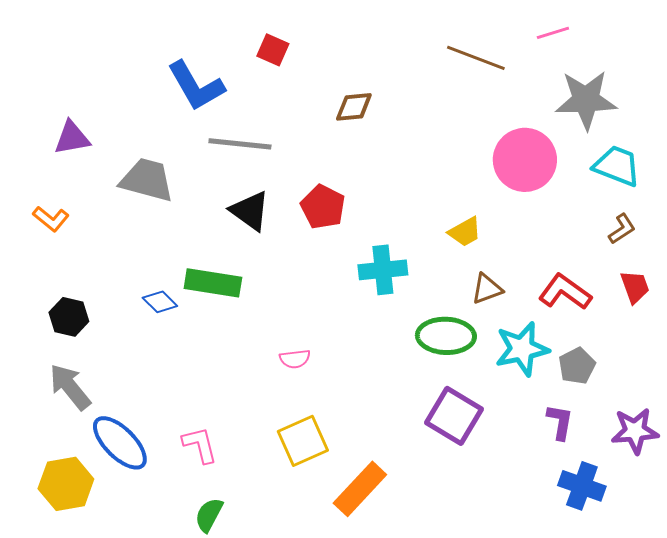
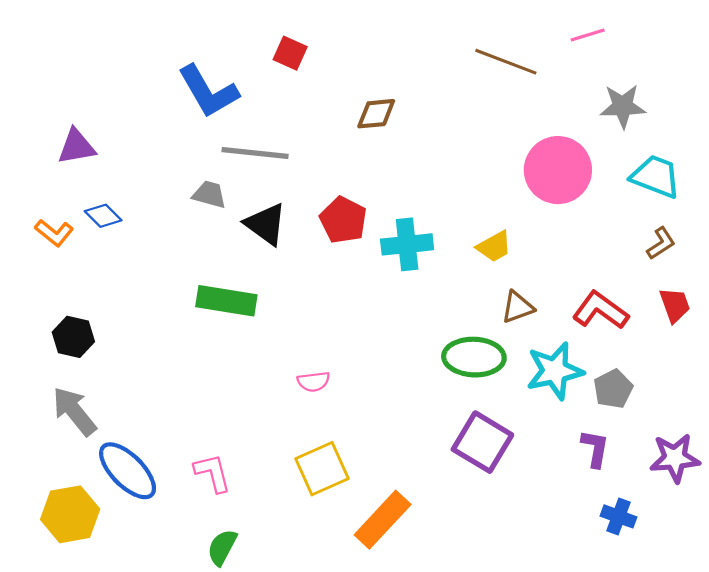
gray star: (586, 100) -> (623, 106), size x0.7
gray trapezoid: (147, 180) -> (209, 194), moved, size x0.6
cyan cross: (383, 270) -> (407, 244), moved
blue diamond: (160, 302) -> (103, 216), moved
blue cross: (582, 486) -> (618, 516), size x0.7

